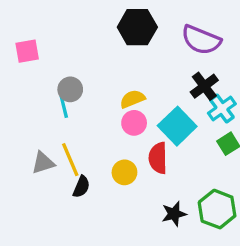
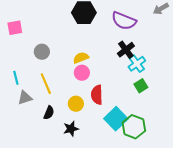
cyan line: (64, 107) -> (16, 78), moved
cyan square: (177, 126) -> (116, 119), moved
yellow line: (70, 160) -> (46, 84), moved
black star: (174, 214) -> (71, 129), moved

